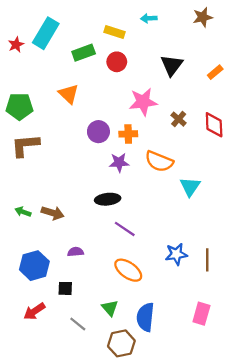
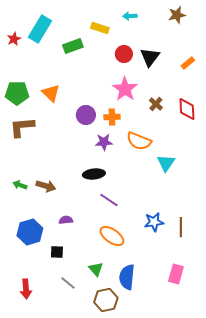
red circle: (117, 62) -> (124, 54), moved
orange triangle: (69, 94) -> (51, 93), moved
pink star: (143, 102) -> (125, 89), turned -30
red arrow: (34, 311) -> (26, 289), moved, turned -60

